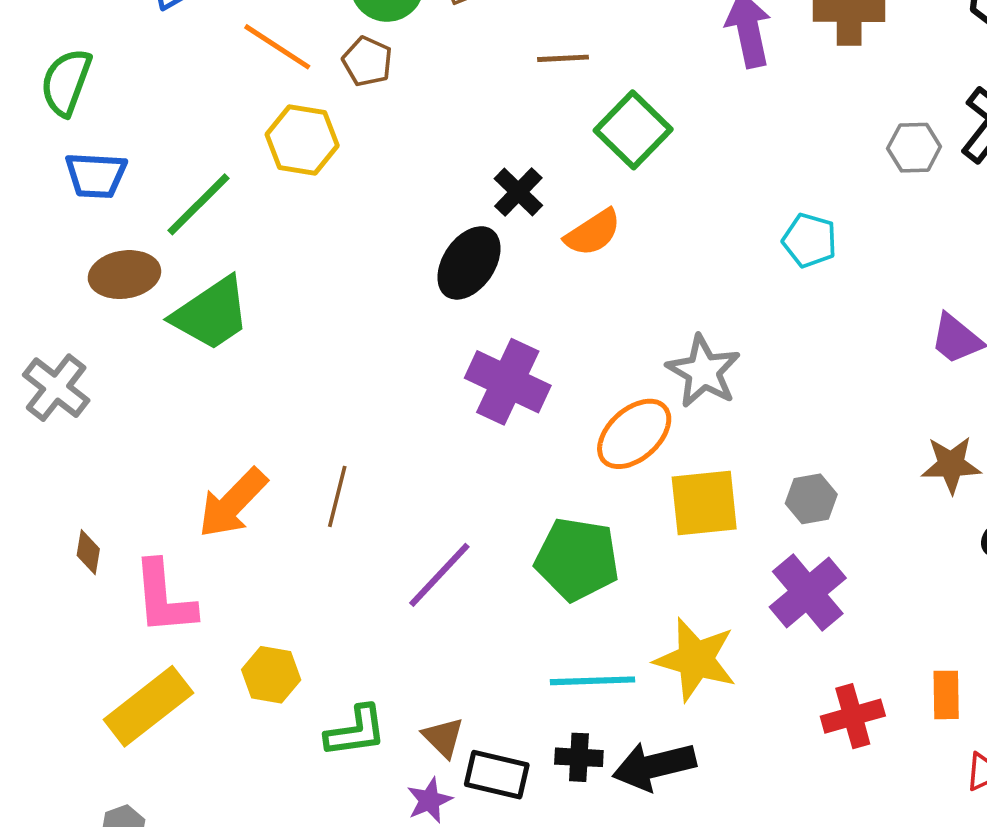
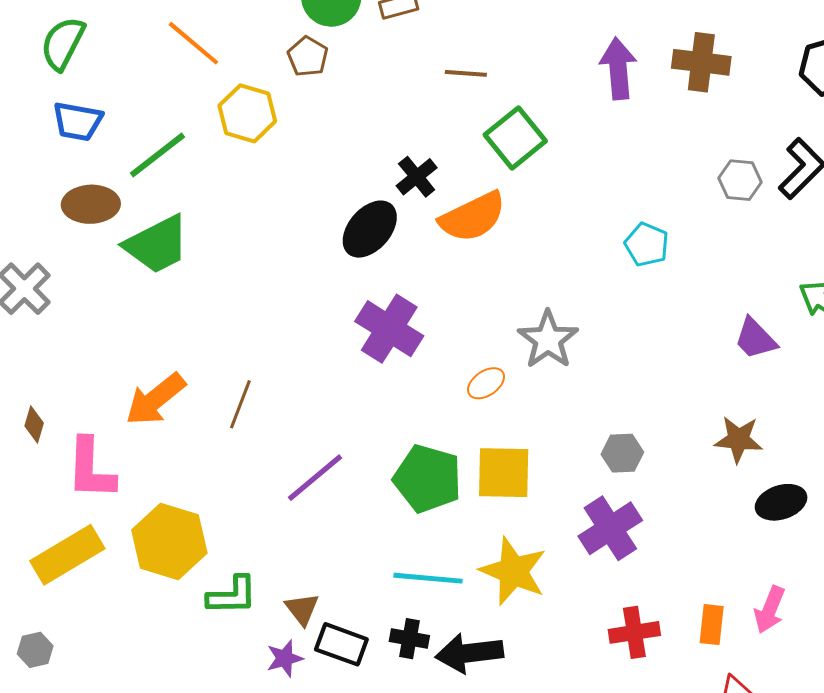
orange line: (277, 47) -> (193, 43), moved
orange semicircle: (593, 233) -> (473, 217), size x1.4
orange ellipse: (634, 434) -> (486, 383), size x0.6
yellow square: (704, 503) -> (504, 473), moved
yellow hexagon: (271, 675) -> (169, 542), size x1.6

